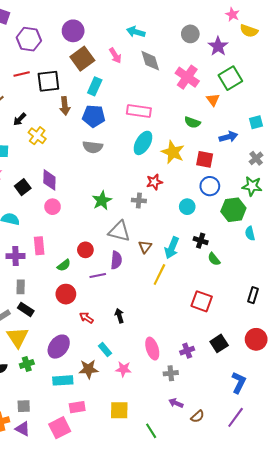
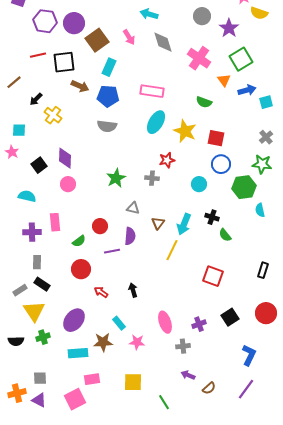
purple circle: (73, 31) -> (74, 23), moved
brown arrow: (65, 106) -> (80, 86), turned -60
blue arrow: (228, 137) -> (247, 90), moved
gray triangle: (119, 231) -> (133, 208), size x0.6

